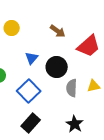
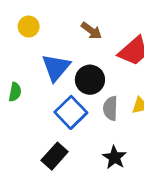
blue triangle: (32, 58) -> (56, 67), size x1.6
blue square: (29, 91) -> (71, 112), moved

